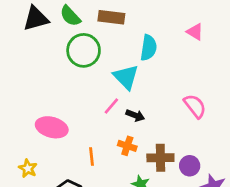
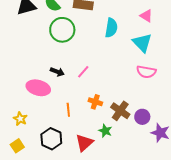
cyan triangle: (126, 77) -> (142, 43), moved
pink semicircle: (195, 106) -> (146, 72), turned 138
black arrow: (135, 115) -> (57, 72), moved
brown cross: (160, 158) -> (120, 111), turned 36

